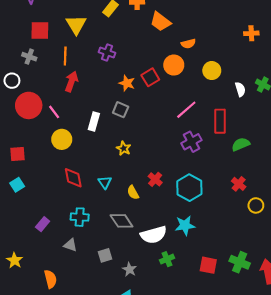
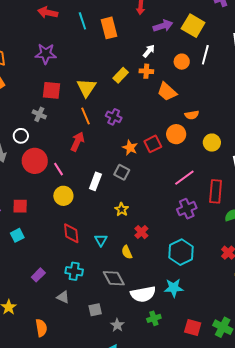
orange line: (65, 56) -> (86, 116), moved, turned -30
red cross: (155, 179) -> (141, 232), moved

